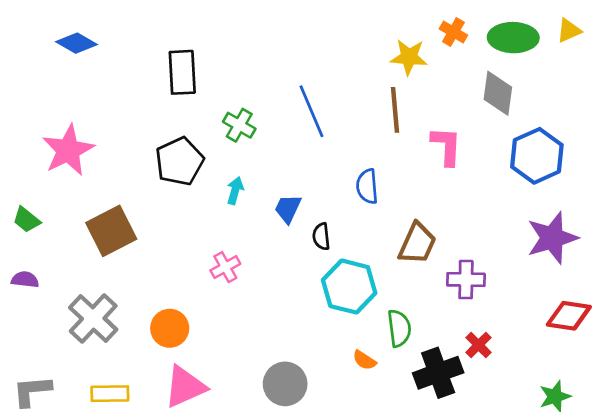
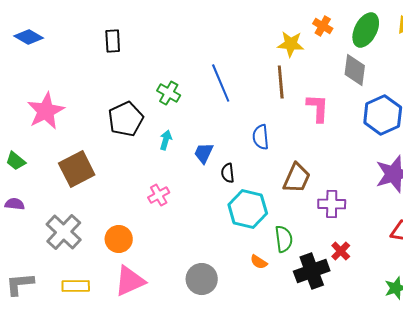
green ellipse: (513, 38) -> (366, 30), turned -64
blue diamond: (76, 43) -> (29, 37), moved
black rectangle: (182, 72) -> (113, 41), moved, size x0.7

